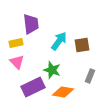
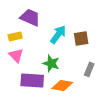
purple trapezoid: (31, 24) -> (30, 17), turned -60
purple rectangle: (33, 87) -> (32, 80), turned 30

